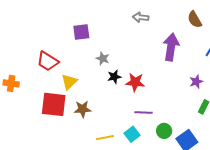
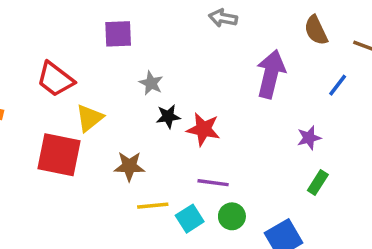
brown star: (83, 109) -> (129, 166), moved
green circle: (164, 131) -> (232, 216), moved
yellow line: (105, 138) -> (153, 206), moved

